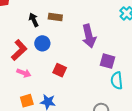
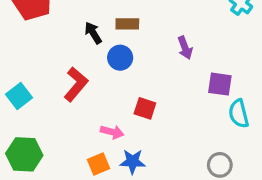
purple arrow: (89, 36) -> (185, 48), size x0.6
blue circle: (42, 43) -> (120, 58), moved
pink arrow: (24, 73) -> (112, 132), moved

